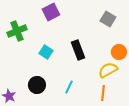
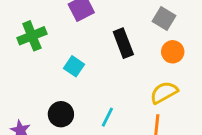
black rectangle: (78, 50) -> (123, 43), moved
orange circle: (119, 52) -> (173, 52), moved

